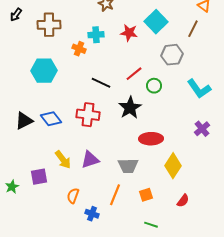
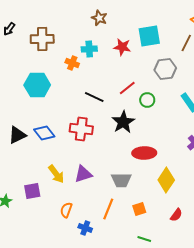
cyan square: (156, 22) -> (149, 36), turned 35

